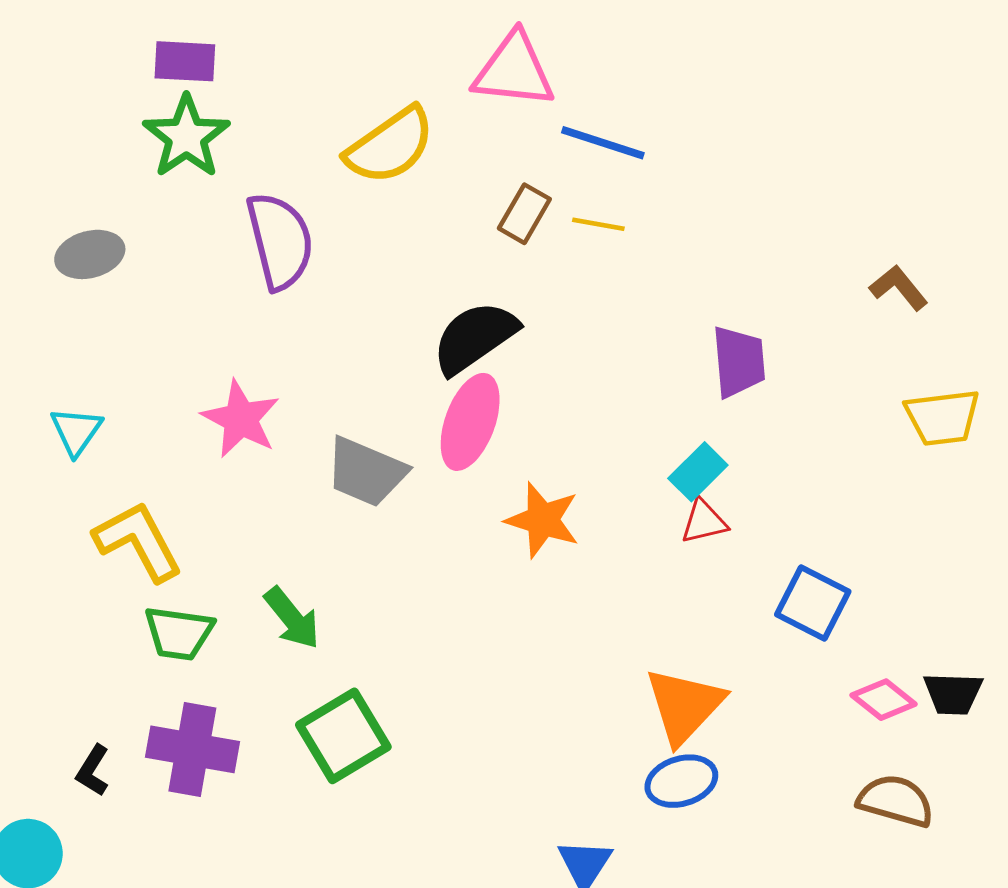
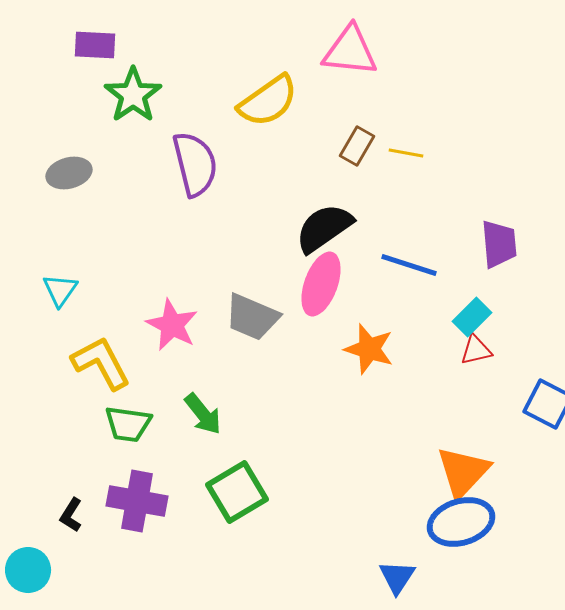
purple rectangle: (185, 61) -> (95, 45), moved
blue line: (603, 143) -> (409, 265), moved
pink star: (241, 419) -> (172, 325), moved
blue ellipse: (681, 781) -> (461, 522), size x1.4

